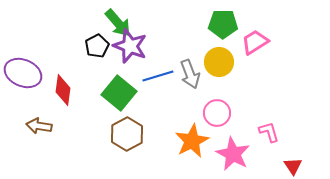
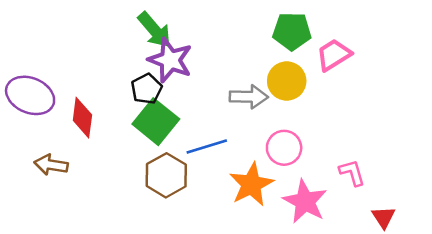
black pentagon: (97, 46) -> (147, 89), moved
gray arrow: (190, 74) -> (249, 97), turned -68
blue line: (158, 76) -> (207, 146), moved

